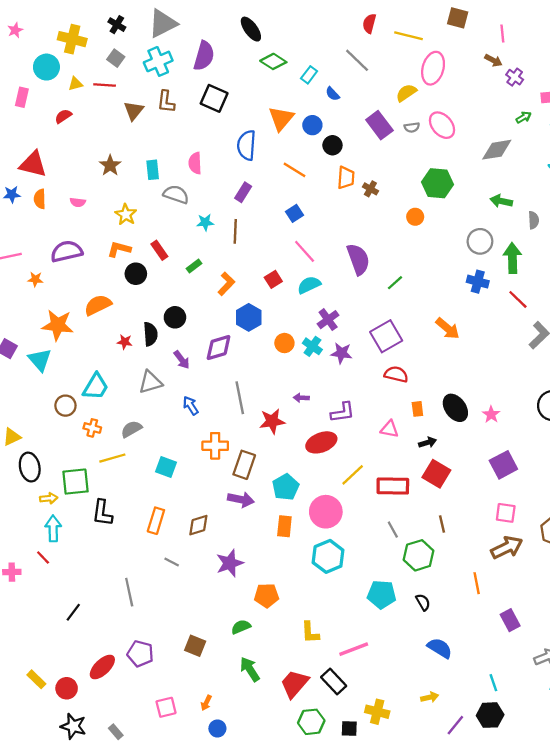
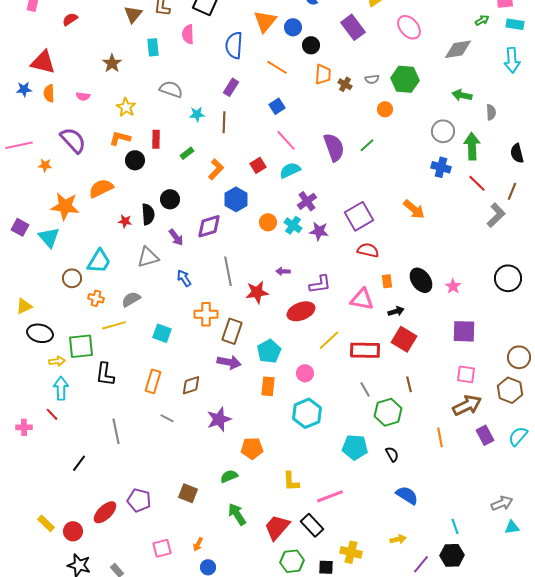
gray semicircle: (412, 127) -> (372, 79), moved
pink semicircle: (195, 163) -> (188, 34), moved
cyan rectangle: (153, 170) -> (153, 47), moved
red rectangle: (159, 250) -> (156, 139), turned 36
purple semicircle: (67, 251) -> (73, 140), turned 60
green line: (395, 283) -> (367, 145), moved
pink triangle: (389, 429) -> (362, 299), size x1.4
purple square: (503, 465) -> (464, 331), turned 30
black ellipse: (30, 467) -> (40, 333), turned -65
pink circle: (326, 512) -> (305, 373), size x0.6
gray line: (129, 592) -> (116, 431), moved
purple rectangle: (510, 620) -> (485, 435), moved

